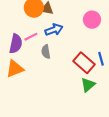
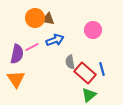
gray semicircle: (46, 52) -> (70, 62), moved
orange triangle: (15, 69) -> (16, 79), turned -42

